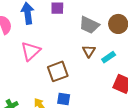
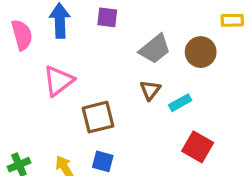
gray trapezoid: (89, 25) -> (155, 49), turned -70

